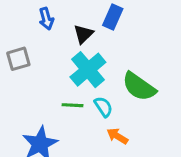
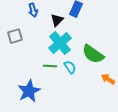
orange arrow: (117, 136) -> (108, 79), moved

